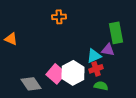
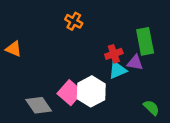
orange cross: (59, 17) -> (74, 21), turned 32
red cross: (96, 69) -> (114, 54), moved
green semicircle: (101, 86) -> (151, 108), moved, turned 32

